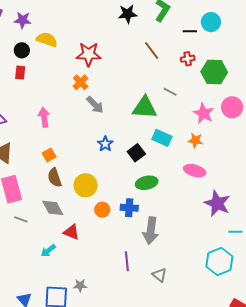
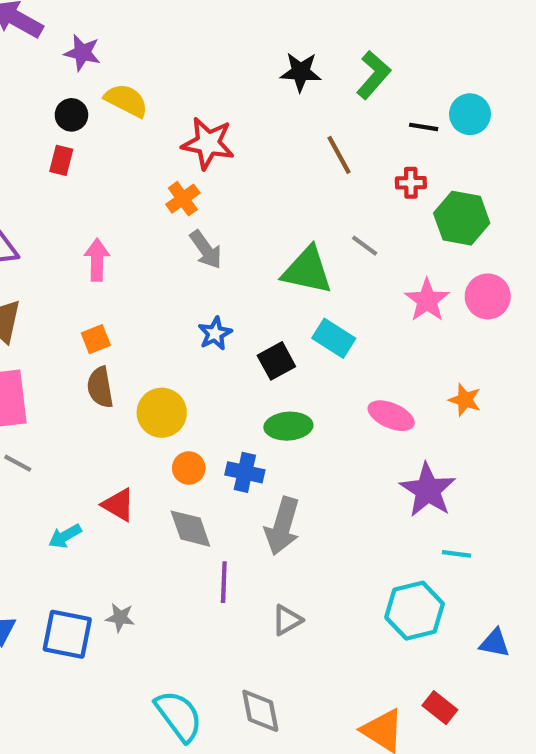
orange star: (195, 140) -> (465, 400), moved
gray diamond: (53, 208) -> (190, 529), moved
gray triangle: (159, 275) -> (287, 620), turned 42

